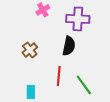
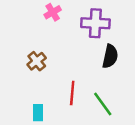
black semicircle: (69, 46) -> (110, 56), moved

